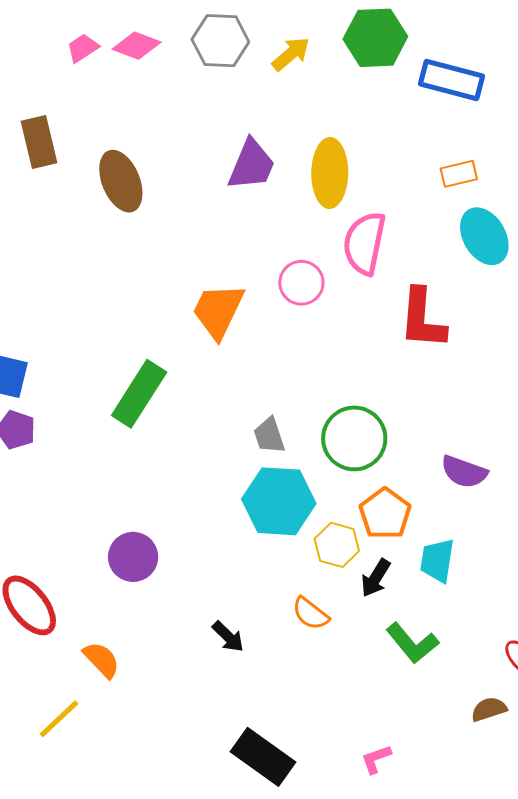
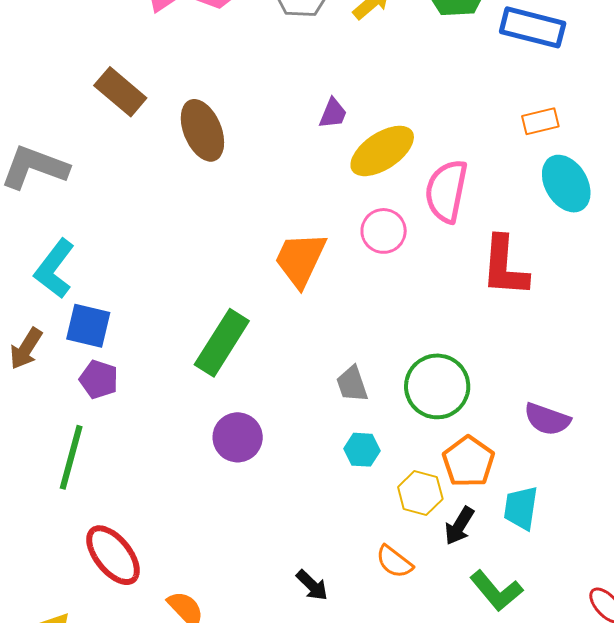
brown rectangle: (39, 142) -> (120, 92), turned -36
purple trapezoid: (252, 165) -> (333, 113), size x0.6
yellow ellipse: (330, 173) -> (382, 151), moved, turned 56
cyan hexagon: (279, 501) -> (362, 450), size x0.5
purple circle: (133, 557) -> (238, 437), moved

